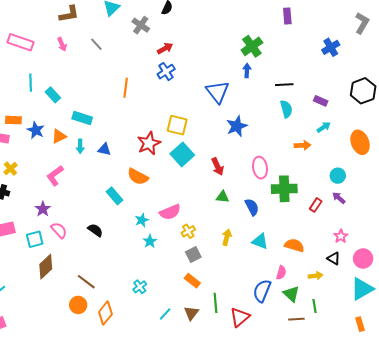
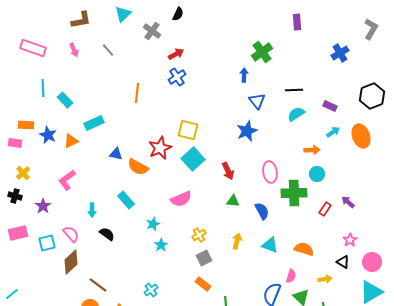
blue arrow: (247, 71) -> (244, 75), moved
blue triangle: (218, 92) -> (257, 101), moved, size x0.7
cyan semicircle: (286, 109) -> (296, 114), turned -108
cyan rectangle: (82, 118) -> (94, 123), turned -42
orange ellipse: (360, 142) -> (361, 136), moved
cyan arrow: (80, 146) -> (92, 210), moved
cyan circle: (338, 176) -> (317, 174), moved
orange semicircle: (138, 177) -> (138, 167), moved
purple star: (43, 209) -> (43, 206), moved
pink semicircle: (170, 212) -> (181, 199), moved
brown diamond: (46, 267) -> (71, 262), moved

